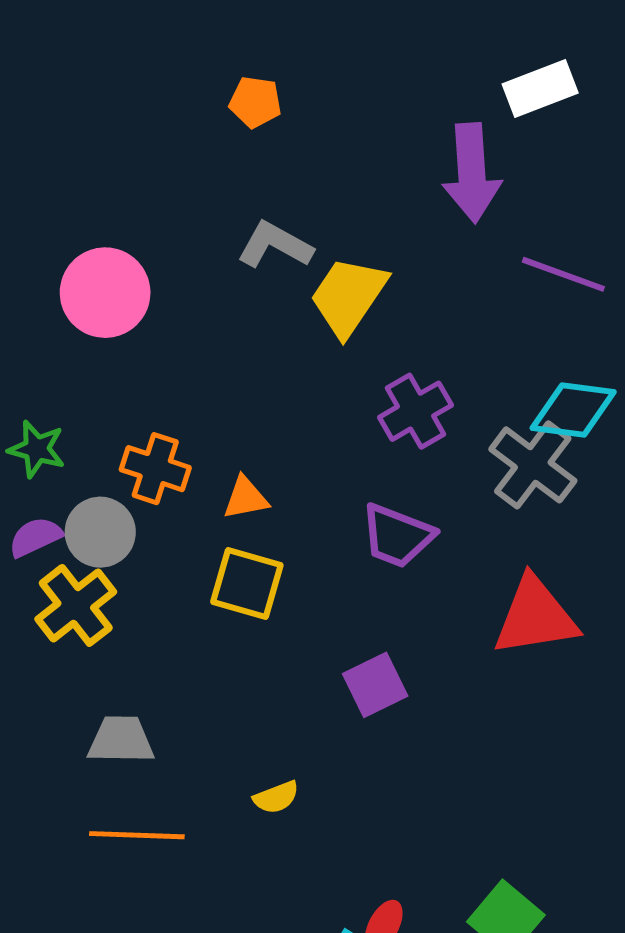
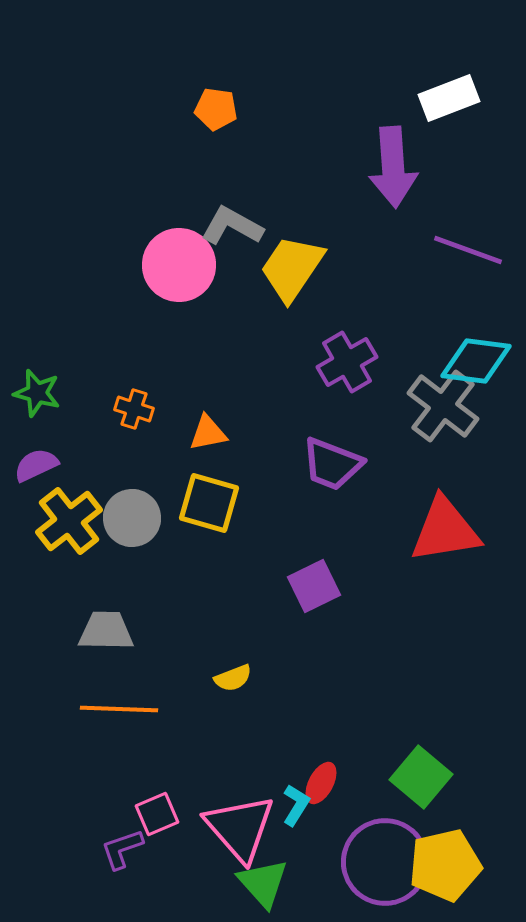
pink circle: (105, 293) -> (179, 265), moved
orange cross: (155, 469) -> (134, 409), size x0.7
gray circle: (100, 532) -> (132, 518), moved

